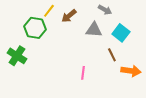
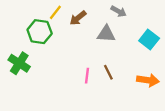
cyan square: (121, 33) -> (149, 40), moved
brown line: (112, 55) -> (108, 72), moved
pink line: (83, 73) -> (87, 76), moved

